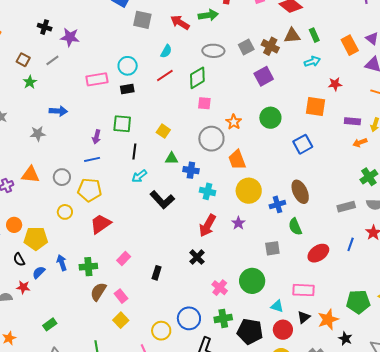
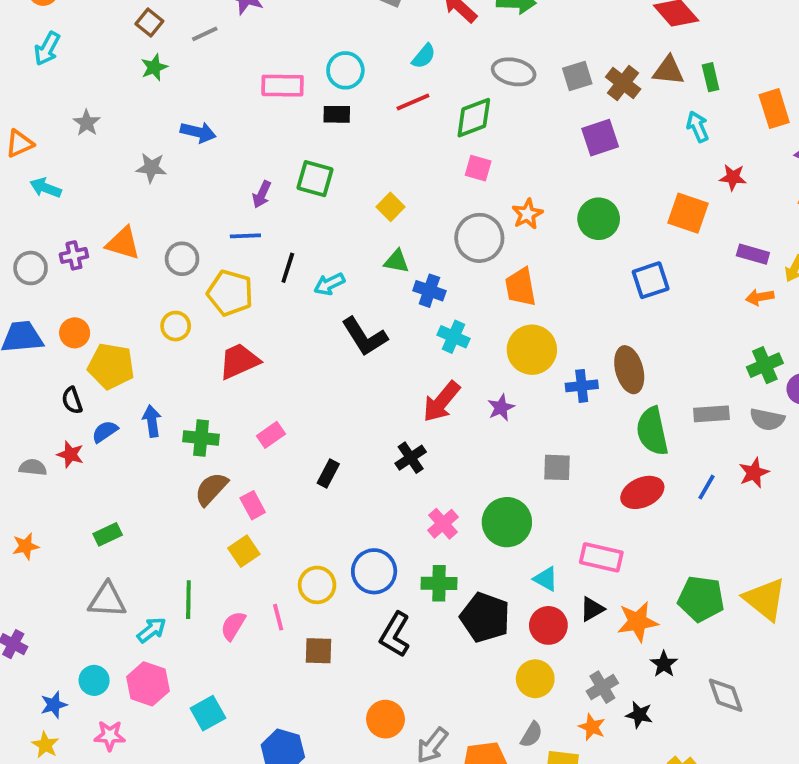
cyan arrow: (312, 62) -> (698, 127), turned -105
black line: (134, 152) -> (288, 268), moved
green semicircle: (295, 227) -> (652, 431), moved, size x1.4

